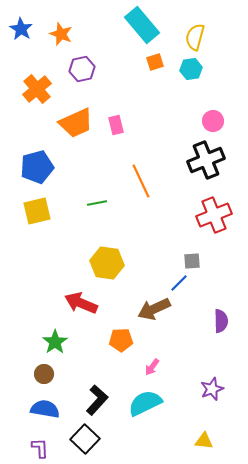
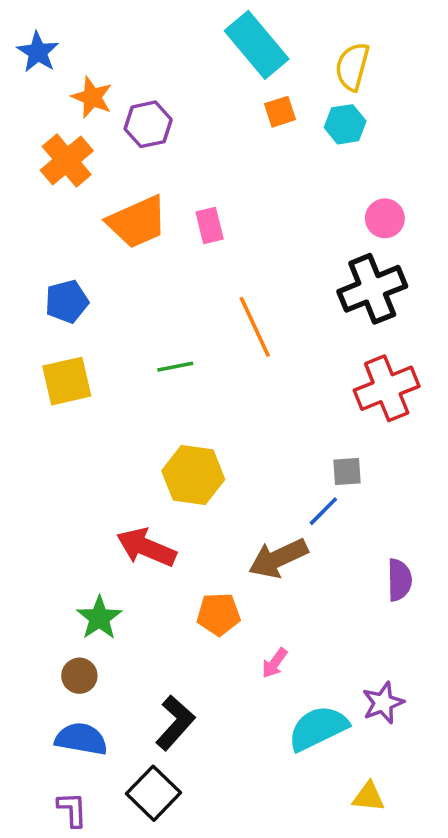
orange star: (61, 34) -> (92, 97), moved
blue pentagon: (37, 167) -> (67, 301), size x0.7
cyan semicircle: (145, 403) -> (318, 728), moved

